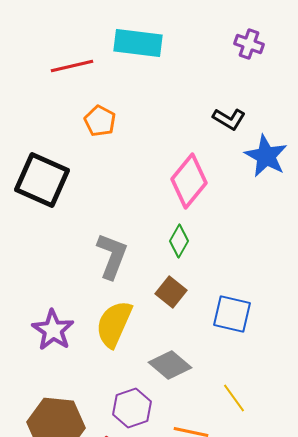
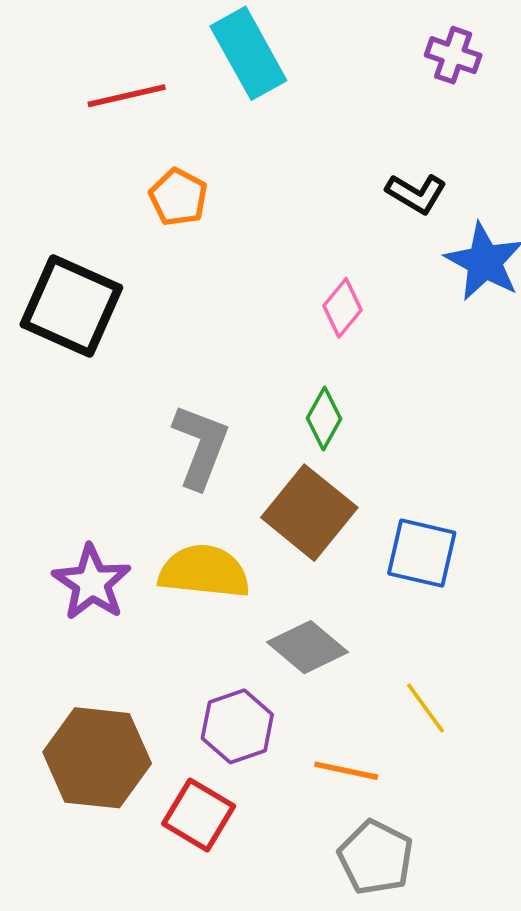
cyan rectangle: (138, 43) -> (248, 53), turned 54
pink diamond: (189, 181) -> (342, 308), size x0.6
brown square: (171, 292) -> (309, 513), size x1.6
yellow semicircle: (114, 324) -> (204, 572), turned 72

